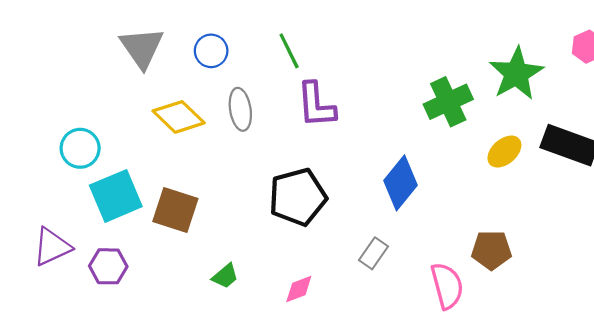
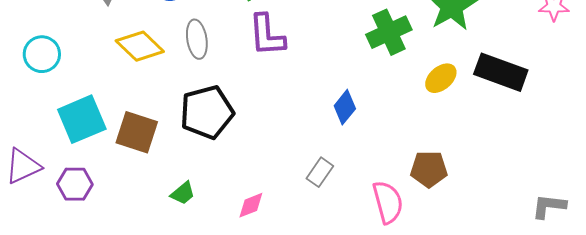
cyan circle: (80, 148) -> (42, 54), moved
blue diamond: (401, 183) -> (345, 107), size x0.7
black pentagon: (298, 197) -> (207, 112), moved

